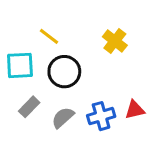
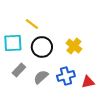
yellow cross: (115, 41) -> (74, 46), moved
red triangle: (135, 110) -> (88, 82), moved

